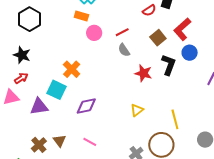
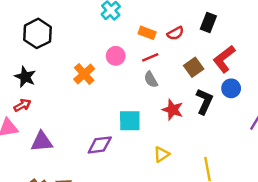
red semicircle: (149, 10) -> (175, 33), moved
orange rectangle: (81, 16) -> (147, 33), moved
orange cross: (72, 69) -> (84, 74), moved
cyan square: (57, 90) -> (130, 121), moved, turned -30

